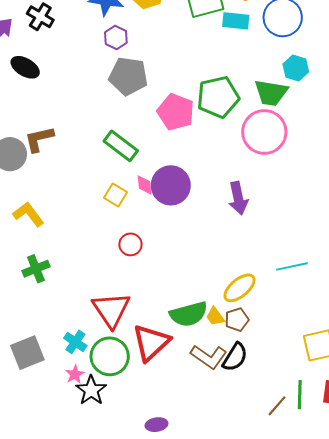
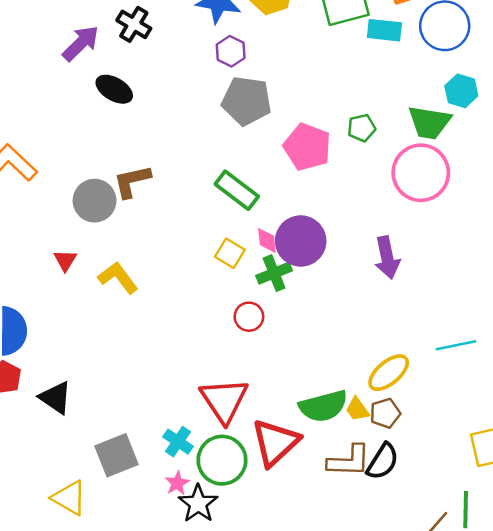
green pentagon: (218, 97) -> (362, 128), size x0.5
green cross: (36, 269) -> (274, 273), moved
brown L-shape: (209, 357) -> (349, 461), turned -33

